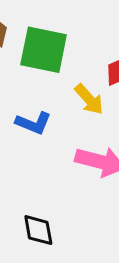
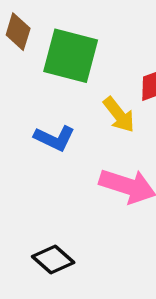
black diamond: (38, 230) -> (53, 260), turned -42

